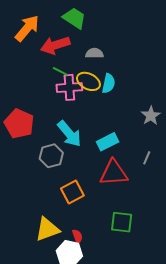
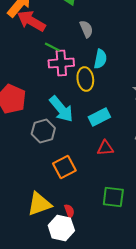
red arrow: (55, 45) -> (31, 21), moved, turned 48
gray semicircle: (95, 53) -> (86, 29), turned 66
yellow ellipse: (88, 81) -> (85, 79), moved, turned 55
red triangle: (114, 173) -> (105, 148), size x0.6

